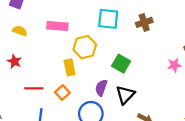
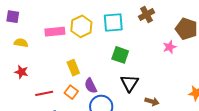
cyan square: (108, 19) -> (113, 23), moved
brown cross: (144, 22) -> (146, 15), moved
yellow hexagon: (85, 47) -> (81, 26), moved
purple semicircle: (101, 88) -> (91, 86), moved, turned -35

